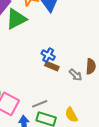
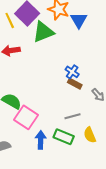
gray line: (40, 104) -> (73, 116), moved

